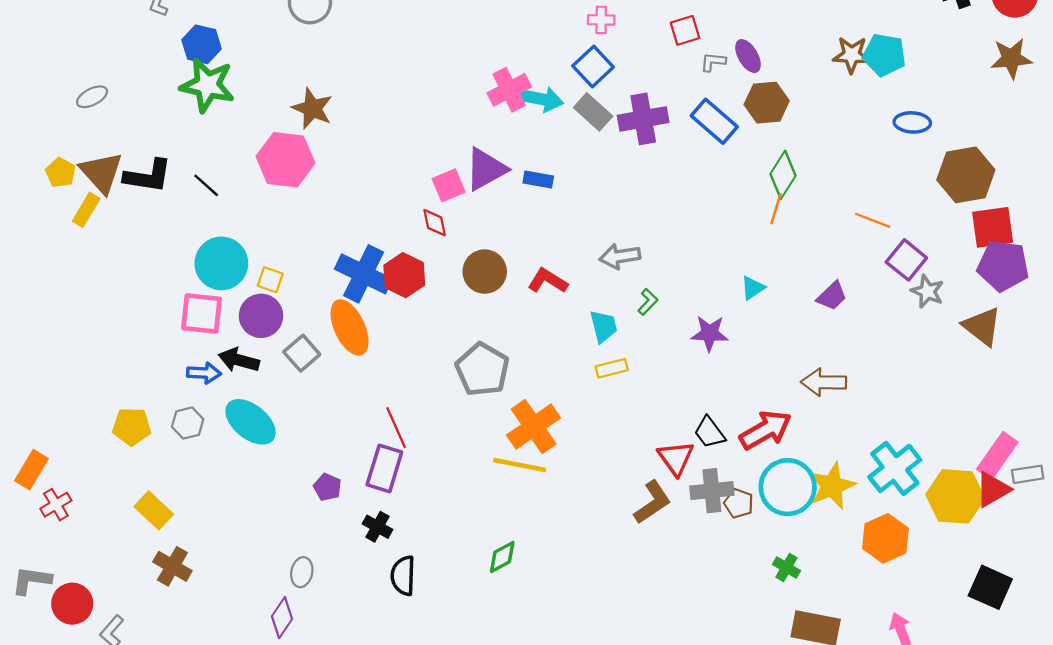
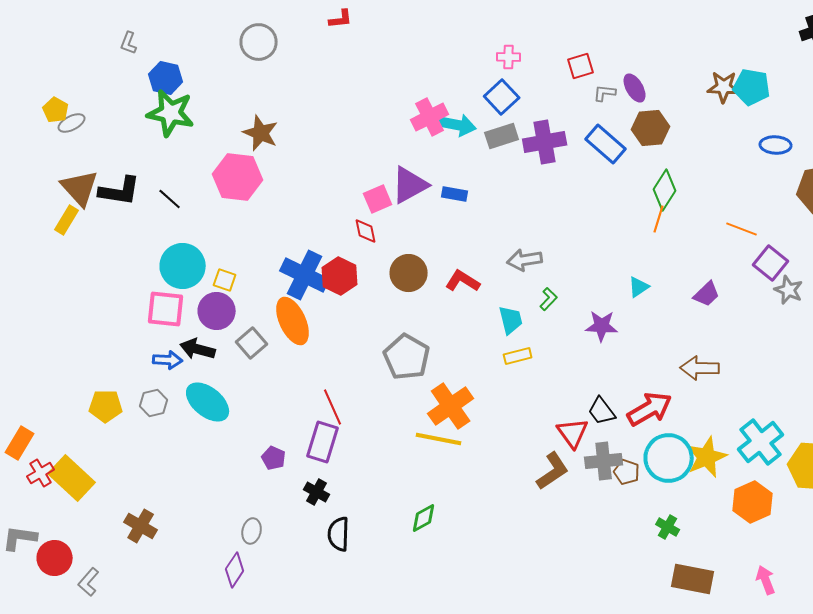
gray rectangle: (593, 112) -> (502, 136), turned -60
yellow pentagon: (61, 173) -> (56, 110), moved
yellow rectangle: (154, 510) -> (72, 478), moved, size x1.4

